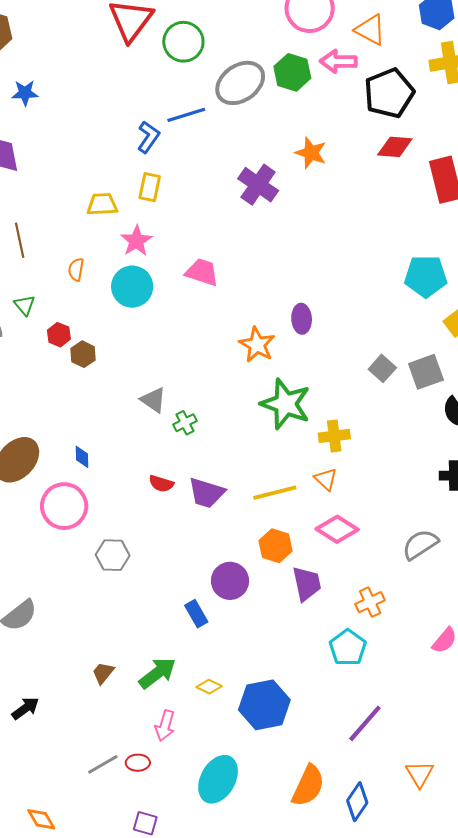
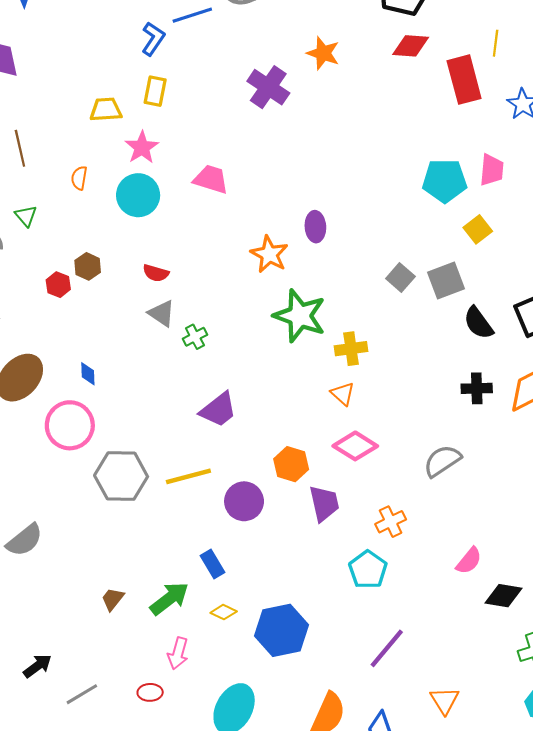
red hexagon: (59, 335) -> (58, 285), moved
red semicircle: (161, 484) -> (156, 273), moved
purple trapezoid: (207, 493) -> (218, 410), turned -54
yellow line: (275, 493) -> (188, 476), moved
gray hexagon: (113, 555) -> (121, 476), size x1.5
blue rectangle: (196, 614) -> (213, 564), moved
black arrow: (25, 708) -> (37, 666), moved
gray line: (103, 764) -> (82, 694), moved

